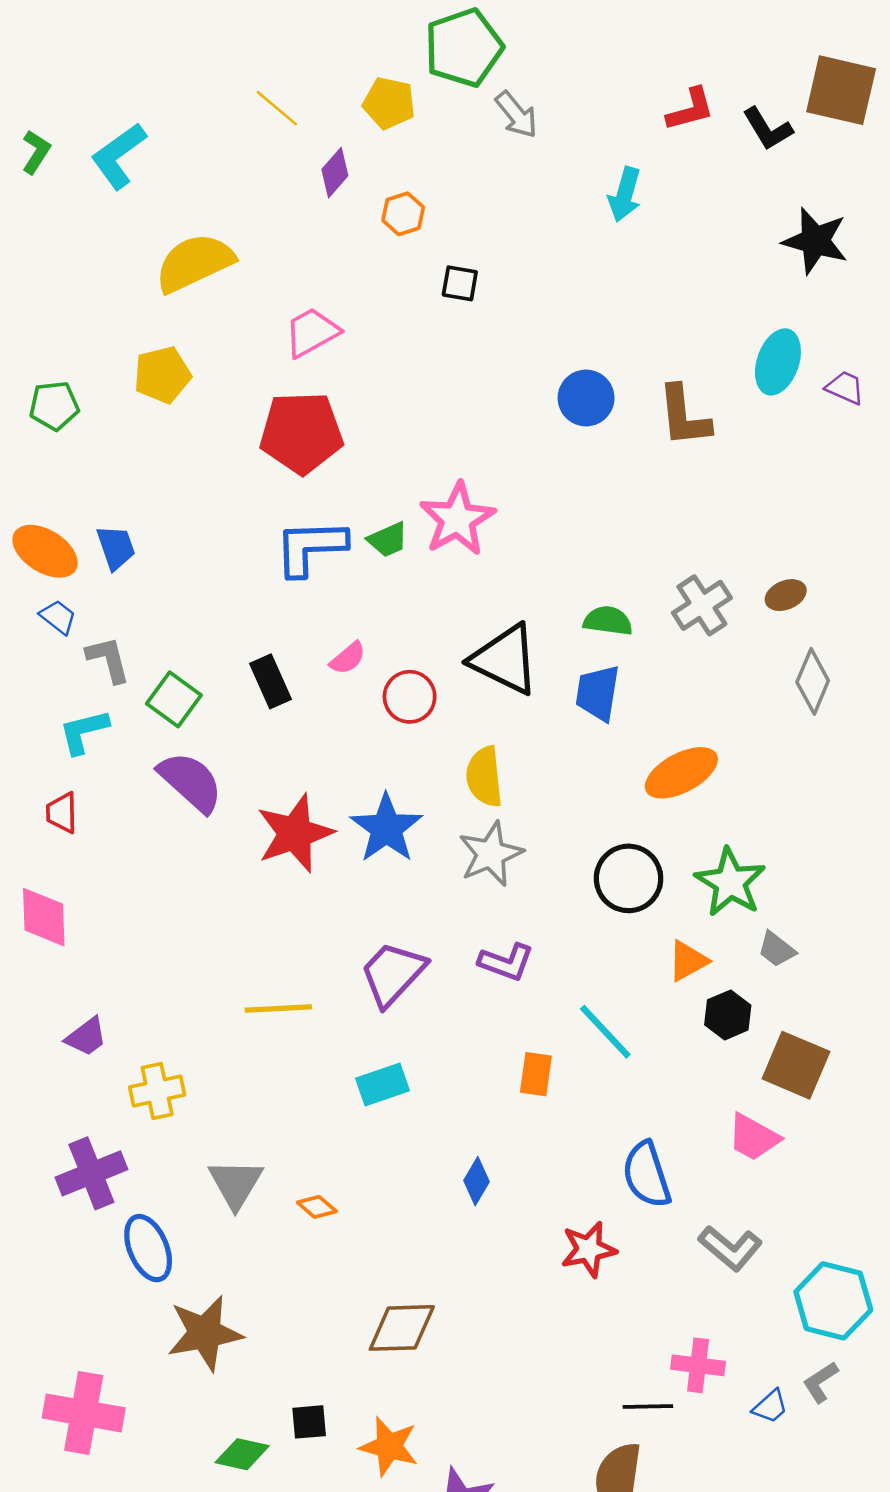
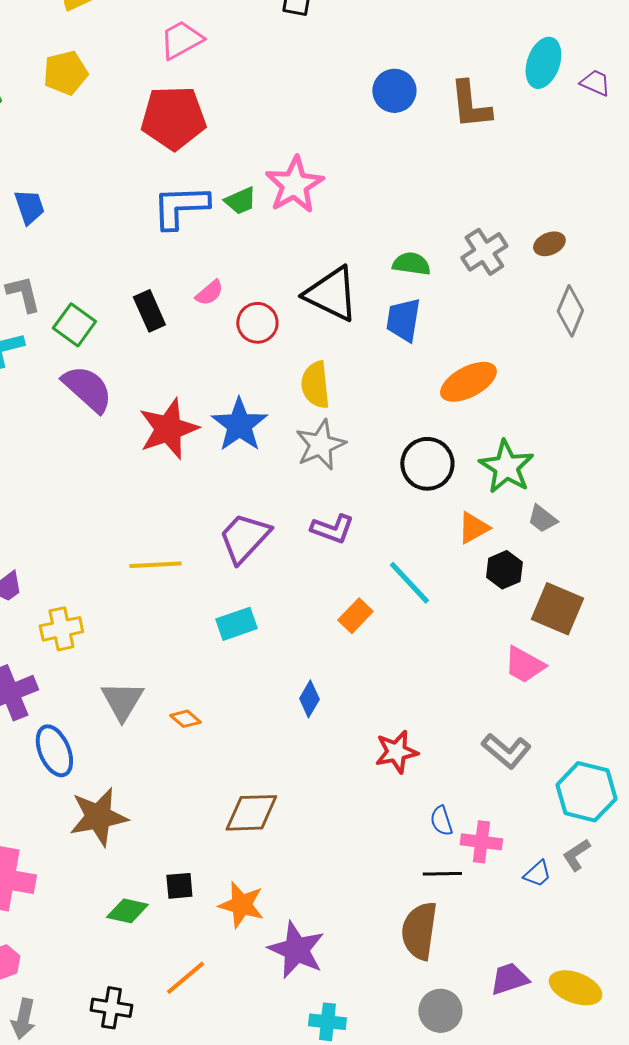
orange rectangle: (536, 1074) -> (355, 616), turned 36
blue semicircle: (647, 1175) -> (441, 821), moved, size x0.6

